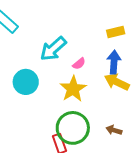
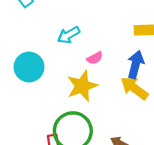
cyan arrow: (53, 49) -> (69, 35), size x0.7

